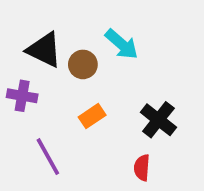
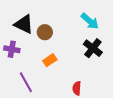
cyan arrow: (122, 44) -> (90, 21), moved
black cross: (158, 120) -> (93, 48), moved

